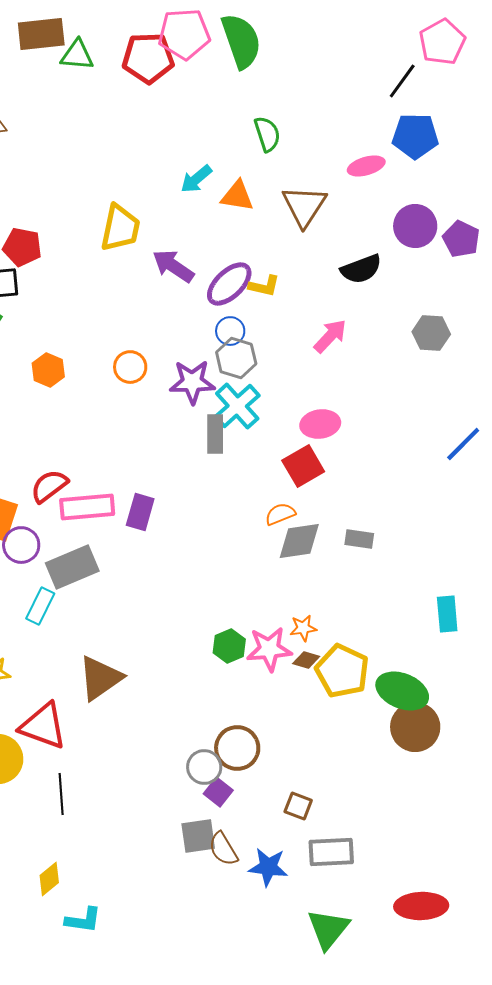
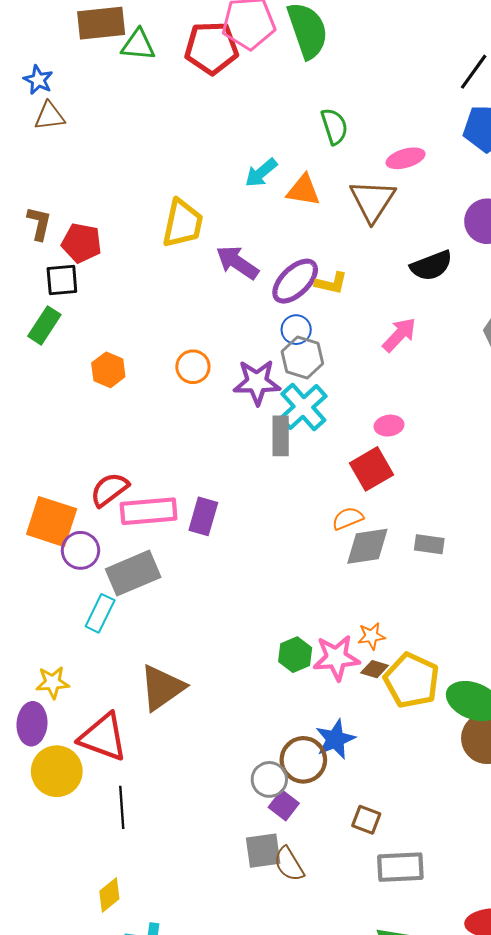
pink ellipse: (366, 166) -> (406, 158), moved
pink ellipse: (320, 424) -> (389, 426), size x0.7
blue star: (268, 867) -> (335, 739), moved, turned -30

